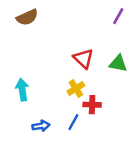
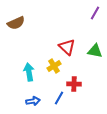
brown semicircle: (27, 17) -> (16, 23), moved
yellow cross: (76, 88) -> (54, 66), moved
cyan arrow: (22, 90) -> (29, 72), moved

